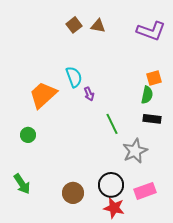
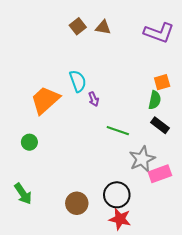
black rectangle: (152, 119) -> (160, 125), turned 30
green line: (112, 124) -> (118, 131), turned -45
pink rectangle: (145, 191) -> (160, 174), moved

